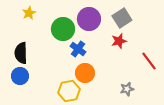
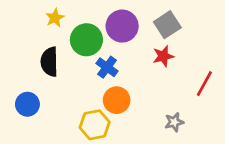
yellow star: (29, 13) -> (55, 18), moved
black semicircle: (21, 53) -> (49, 62), moved
red line: (149, 61) -> (204, 84), turned 66

